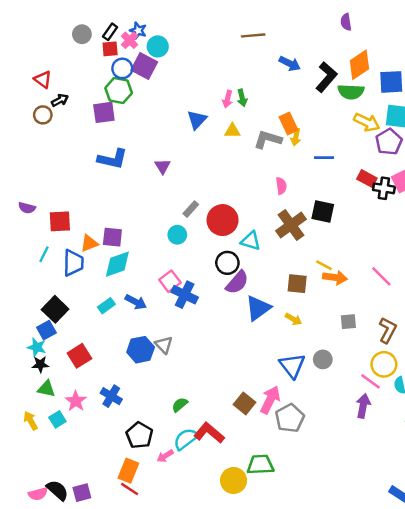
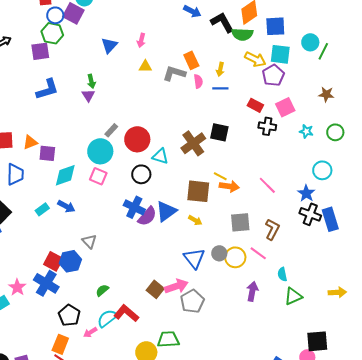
black L-shape: (326, 77) -> (222, 22), turned -70
green arrow: (242, 98) -> (91, 81), moved
blue triangle: (197, 120) -> (109, 45), moved
yellow arrow: (296, 137) -> (220, 69), moved
blue L-shape: (112, 159) -> (47, 89), turned -30
pink semicircle: (281, 186) -> (198, 81), moved
black cross: (384, 188) -> (267, 126), moved
cyan circle: (177, 235) -> (100, 151), size x1.6
orange triangle: (89, 243) -> (30, 142), moved
cyan diamond: (117, 264) -> (65, 175), moved
pink square: (170, 281) -> (98, 176), moved, turned -30
purple semicircle: (237, 282) -> (147, 216), moved
brown square: (297, 284) -> (198, 191), size x1.4
blue cross: (185, 295) -> (134, 207), moved
gray square: (348, 322) -> (240, 222), size x1.5
blue hexagon: (141, 350) -> (70, 261), moved
red square: (79, 356) -> (53, 261), moved, turned -30
yellow circle: (384, 364) -> (235, 257), moved
pink line: (370, 381) -> (258, 253), moved
blue cross: (111, 396) -> (46, 283), size x1.4
pink arrow: (270, 400) -> (176, 286), turned 45

